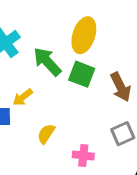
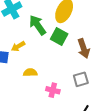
yellow semicircle: (46, 134) -> (30, 73), turned 48

